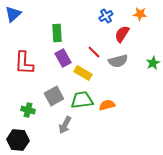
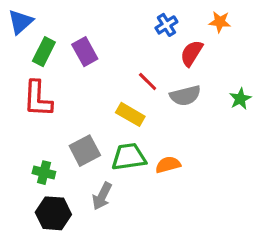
green rectangle: (57, 33) -> (44, 52), moved, turned 30
purple rectangle: (63, 58) -> (85, 52), moved
black hexagon: (18, 140) -> (53, 213), moved

